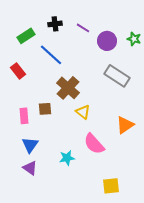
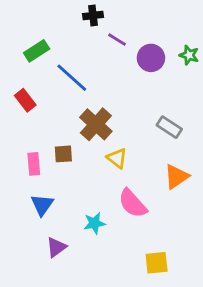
black cross: (55, 24) -> (93, 16), moved
gray rectangle: (117, 76) -> (169, 127), moved, size x0.7
purple triangle: (30, 168) -> (56, 247), moved, turned 49

